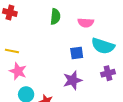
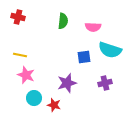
purple cross: (108, 73) -> (105, 83), moved
purple star: (73, 80) -> (67, 83), moved

